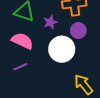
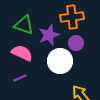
purple star: (50, 22) -> (49, 35), size x1.5

